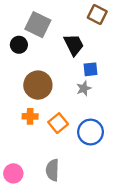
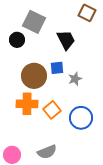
blue square: (91, 69) -> (57, 68), moved
orange cross: (30, 116) -> (27, 104), size x1.5
gray semicircle: (52, 170) -> (47, 152), turned -114

